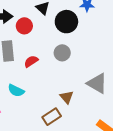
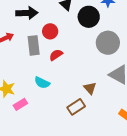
red circle: (24, 26) -> (50, 31), moved
gray circle: (62, 53) -> (108, 43), moved, size x1.5

